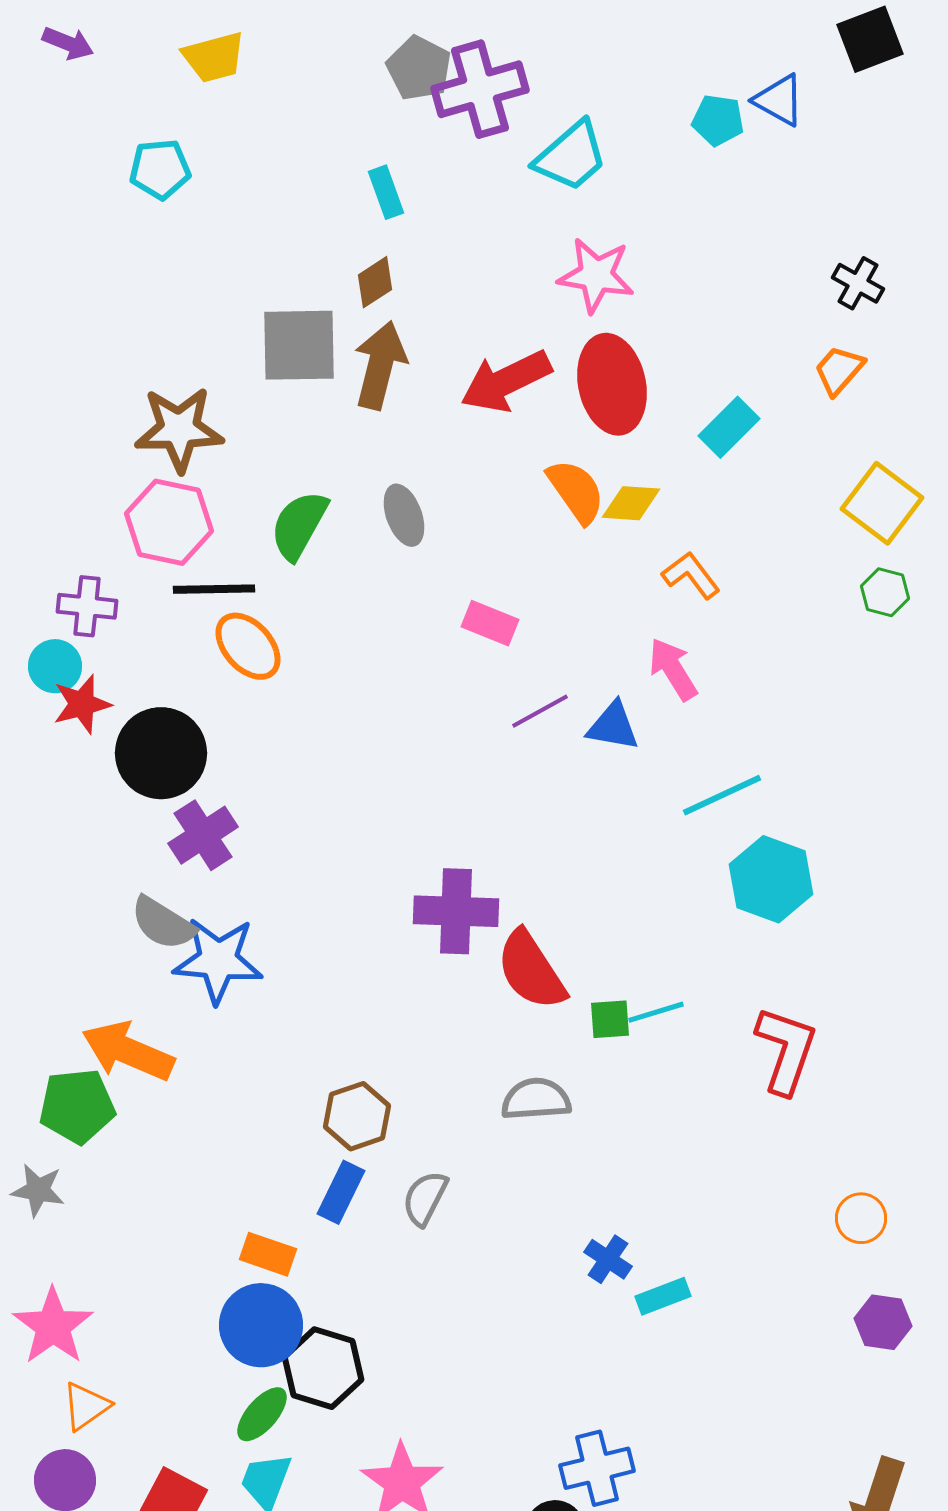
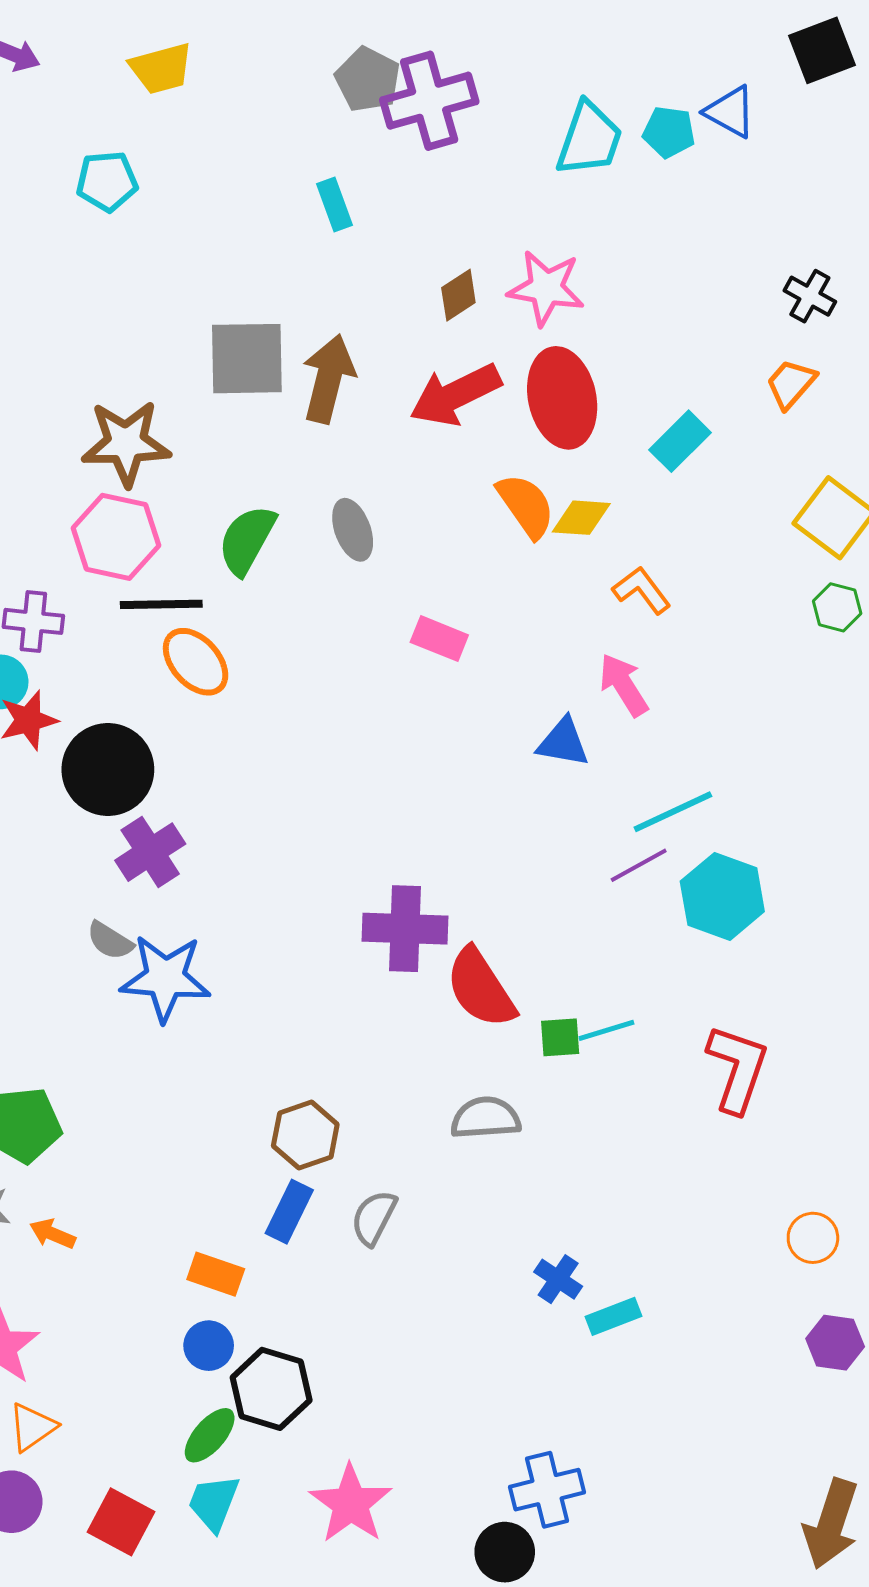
cyan trapezoid: (571, 156) -> (589, 139), moved, turned -30
brown diamond: (375, 282) -> (458, 295), moved
purple line: (540, 711) -> (639, 865), moved
gray semicircle: (163, 923) -> (110, 941), size x0.7
orange arrow: (128, 1051) -> (52, 1234), moved, size x0.5
blue circle: (261, 1325) -> (209, 1346), size x0.6

